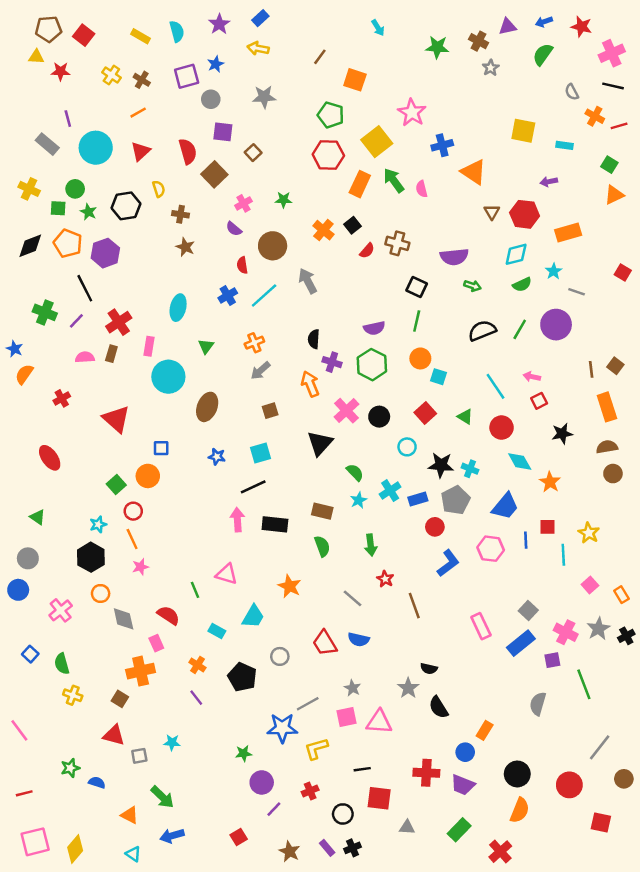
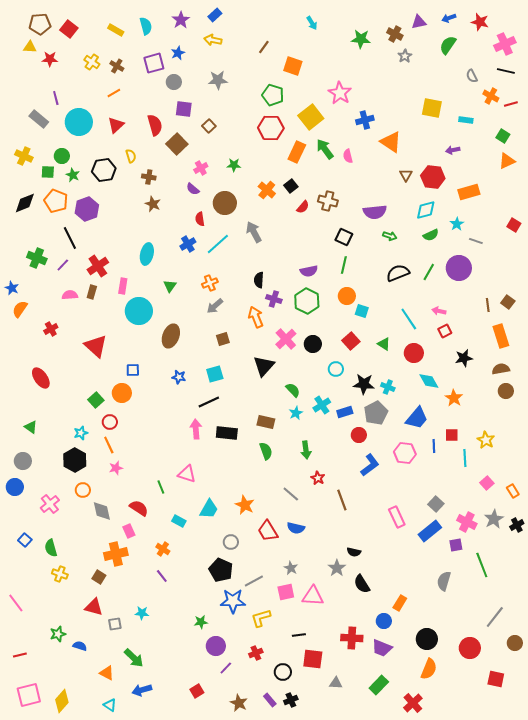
orange star: (290, 586) -> (245, 505), moved
black pentagon: (242, 677) -> (221, 570), moved

